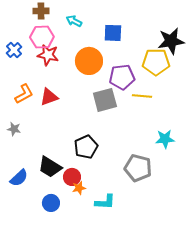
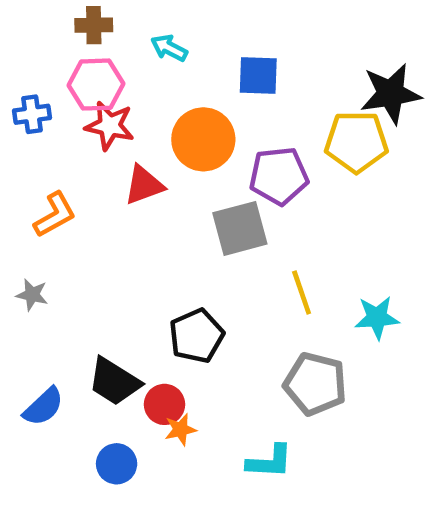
blue cross: (14, 50) -> (32, 114), turned 35
yellow line: (142, 96) -> (302, 292), moved, turned 66
red triangle: (49, 97) -> (144, 185), moved
cyan L-shape: (105, 202) -> (270, 462), moved

